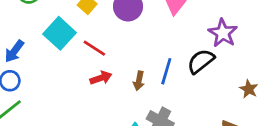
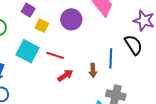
black semicircle: (201, 61) -> (133, 45), turned 110

